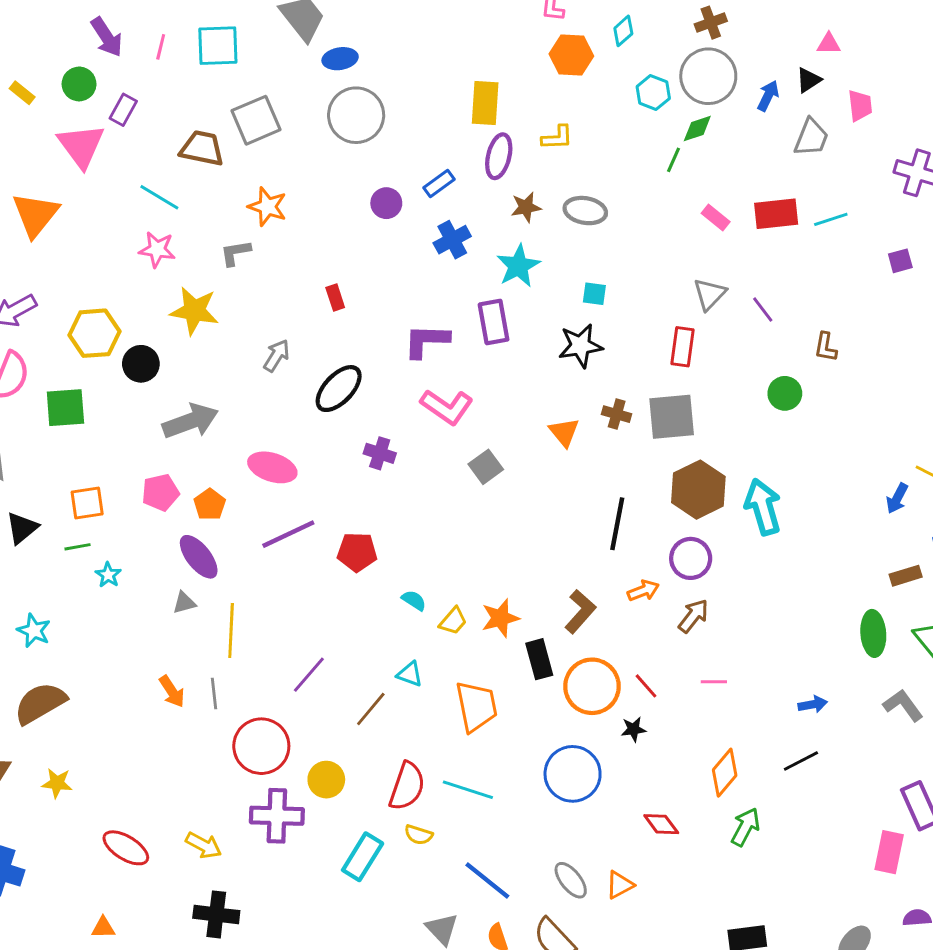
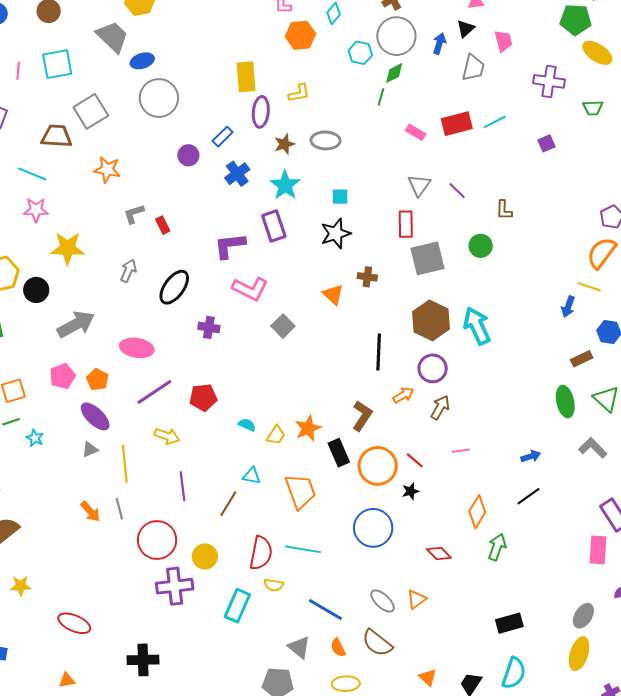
gray L-shape: (235, 253) -> (134, 214), moved
gray square: (672, 417) -> (427, 258), moved
purple line: (309, 675) -> (182, 486), turned -40
yellow arrow: (204, 845) -> (167, 436), moved

